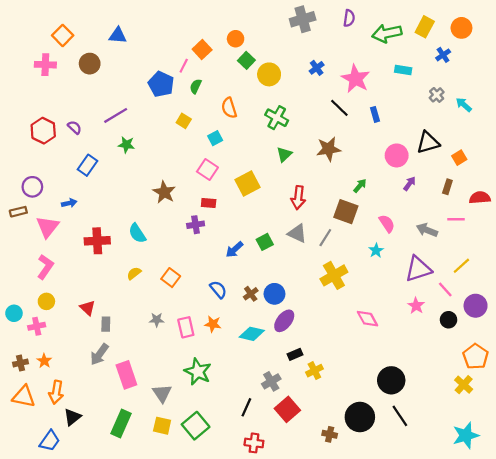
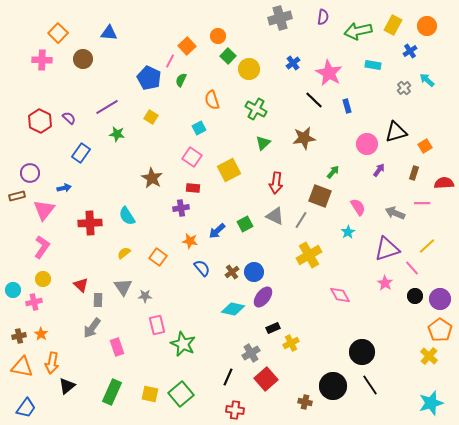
cyan arrow: (464, 105) -> (427, 80), moved
yellow square: (184, 121) -> (151, 117), moved
purple circle: (476, 306) -> (440, 299), moved
orange star: (213, 324) -> (190, 241), moved
pink rectangle: (186, 327) -> (157, 325), moved
pink rectangle: (126, 375) -> (117, 347), size x0.7
gray triangle: (162, 393) -> (123, 287), moved
blue trapezoid: (50, 441) -> (26, 408), moved

